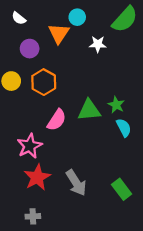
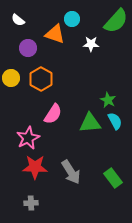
orange triangle: (59, 33) -> (55, 34), turned -45
green triangle: (89, 110) -> (90, 123), moved
red star: (37, 177) -> (35, 167), turned 30

